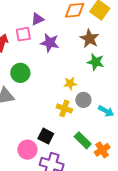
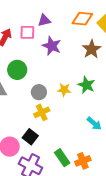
green star: (96, 62) -> (86, 85), moved
gray circle: (83, 100) -> (39, 92), moved
yellow cross: (64, 108) -> (42, 112), moved, turned 35
green rectangle: (83, 140) -> (62, 158), moved

